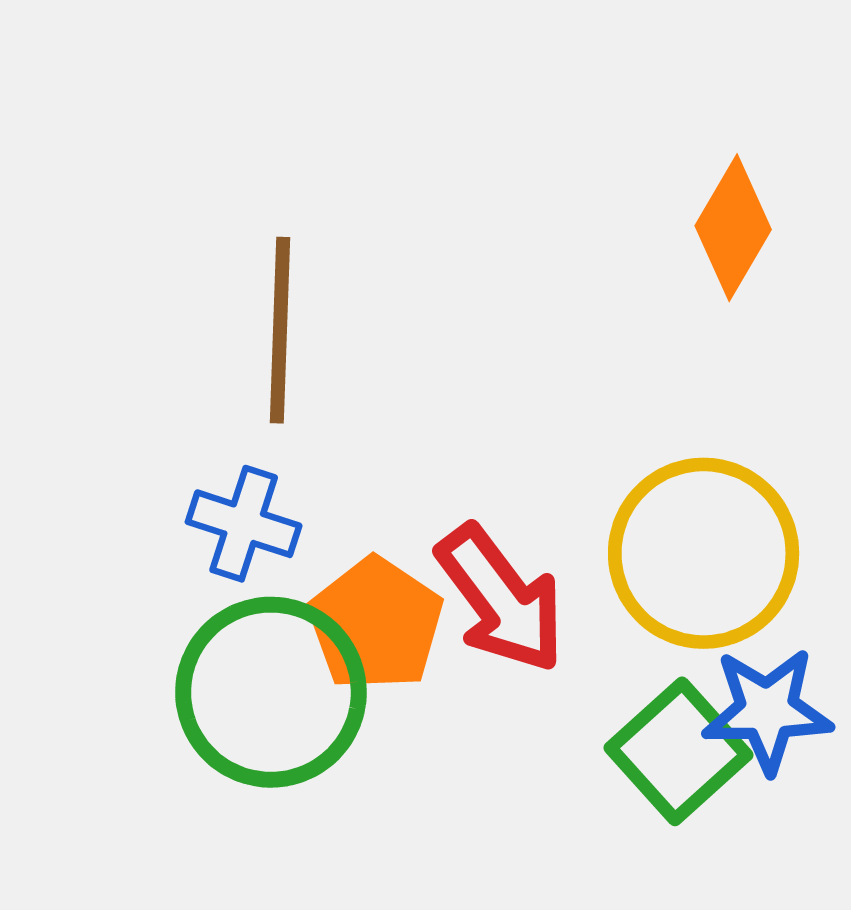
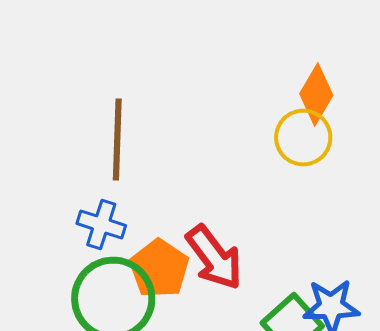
yellow circle: (704, 553) -> (303, 138), moved, size x0.7

